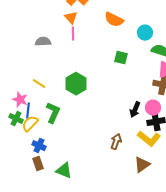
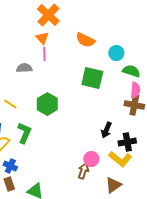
gray semicircle: (43, 42) -> (24, 68), moved
green square: (121, 58) -> (92, 78), size x1.6
pink circle: (153, 108) -> (91, 159), moved
brown arrow: (116, 142) -> (83, 171), moved

